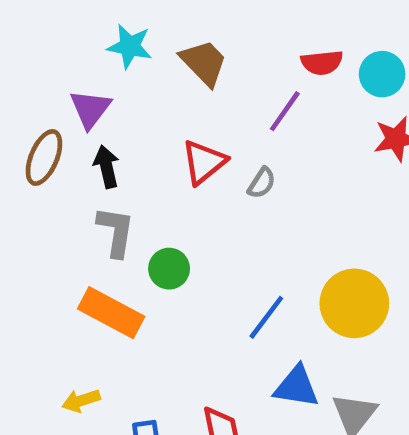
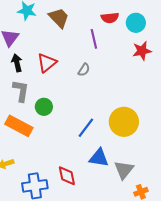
purple line: (285, 111) -> (94, 39), turned -48
red triangle: (204, 162) -> (47, 63), moved

